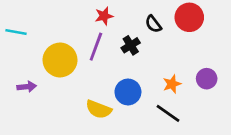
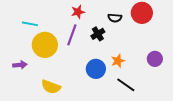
black semicircle: (153, 24) -> (115, 18), turned -48
cyan line: (16, 32) -> (30, 24), moved
orange star: (172, 84) -> (118, 61), moved
yellow semicircle: (99, 109) -> (51, 87), moved

